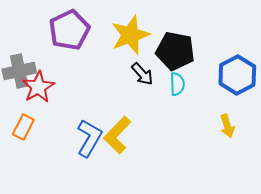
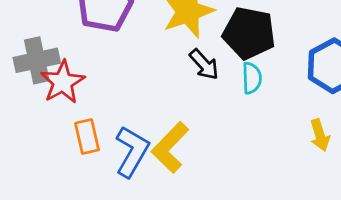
orange rectangle: (23, 127) -> (87, 137), moved, turned -40

